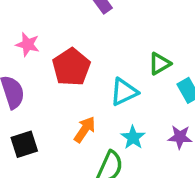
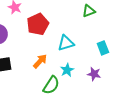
green triangle: (160, 64) -> (89, 11), moved

